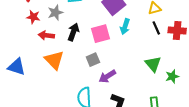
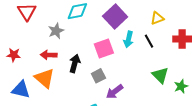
red star: (33, 17) -> (14, 55), moved
black line: (156, 28) -> (149, 41), moved
black arrow: (73, 32) -> (75, 63), moved
orange triangle: (54, 60) -> (45, 78), moved

